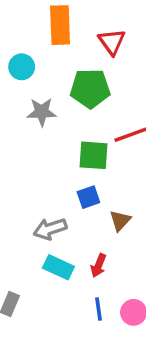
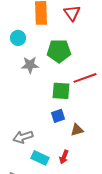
red triangle: (112, 42) -> (72, 13), moved
brown triangle: (120, 220) -> (77, 130), turned 32
gray arrow: (50, 229) -> (23, 137), moved

